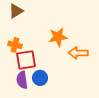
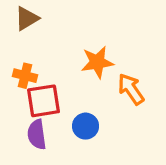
orange arrow: (78, 53) -> (131, 89), turned 54
blue circle: (40, 78) -> (86, 126), moved

